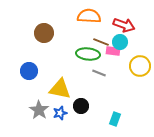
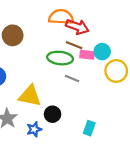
red arrow: (124, 25) -> (77, 27), moved
cyan circle: (120, 42) -> (102, 52), moved
blue star: (60, 113) -> (34, 129), moved

